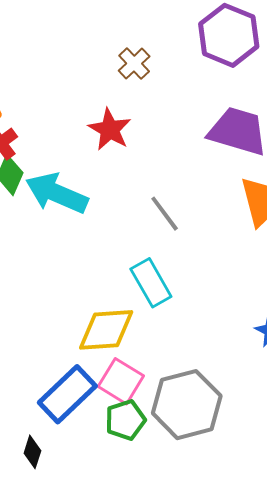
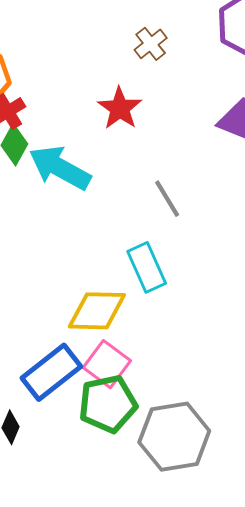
gray hexagon: (187, 405) -> (174, 437), moved
green pentagon: (125, 420) -> (108, 404), size x1.4

